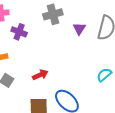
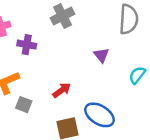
purple triangle: (79, 29) -> (101, 55), moved

